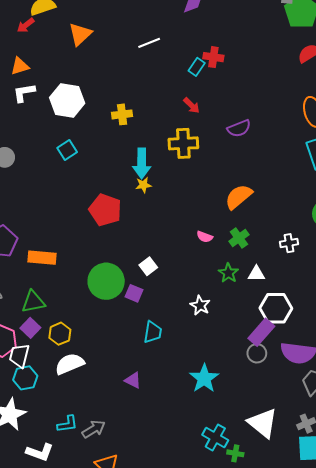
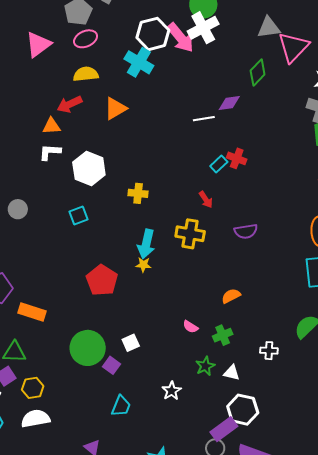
red arrow: (26, 25) -> (69, 104), moved, size x1.4
white line: (149, 43) -> (204, 119), moved
orange semicircle: (239, 197) -> (231, 296), size x0.7

